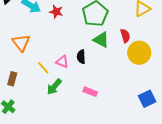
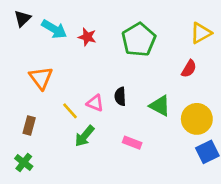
red semicircle: (125, 36) -> (189, 69), moved, turned 48
green triangle: (101, 40) -> (160, 106), moved
yellow circle: (139, 53) -> (197, 119), moved

